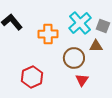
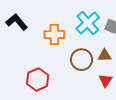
brown triangle: (96, 46) -> (105, 55), moved
red triangle: (82, 80) -> (106, 81), moved

